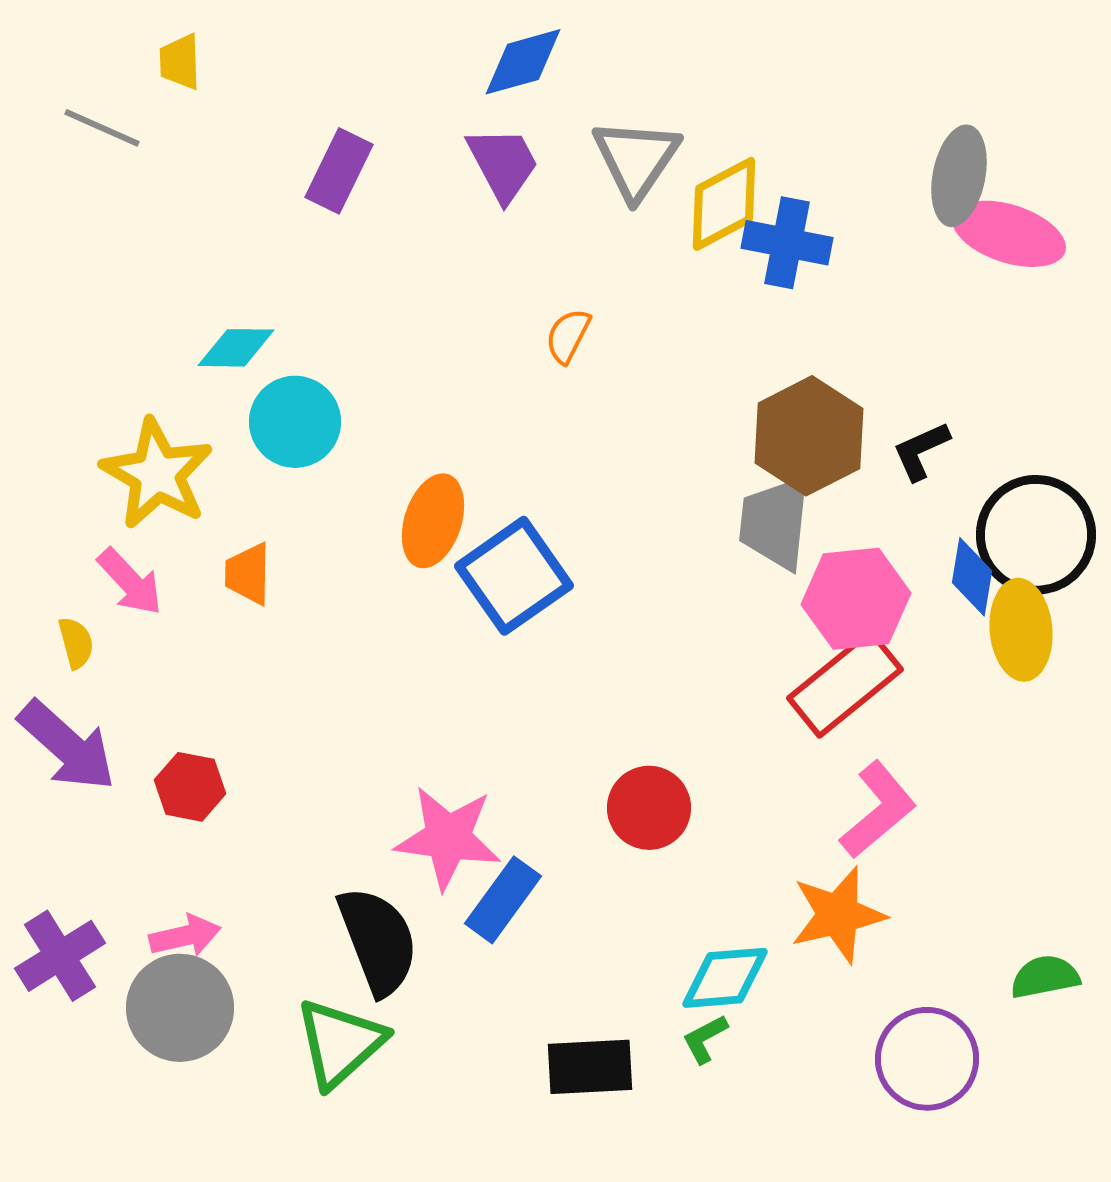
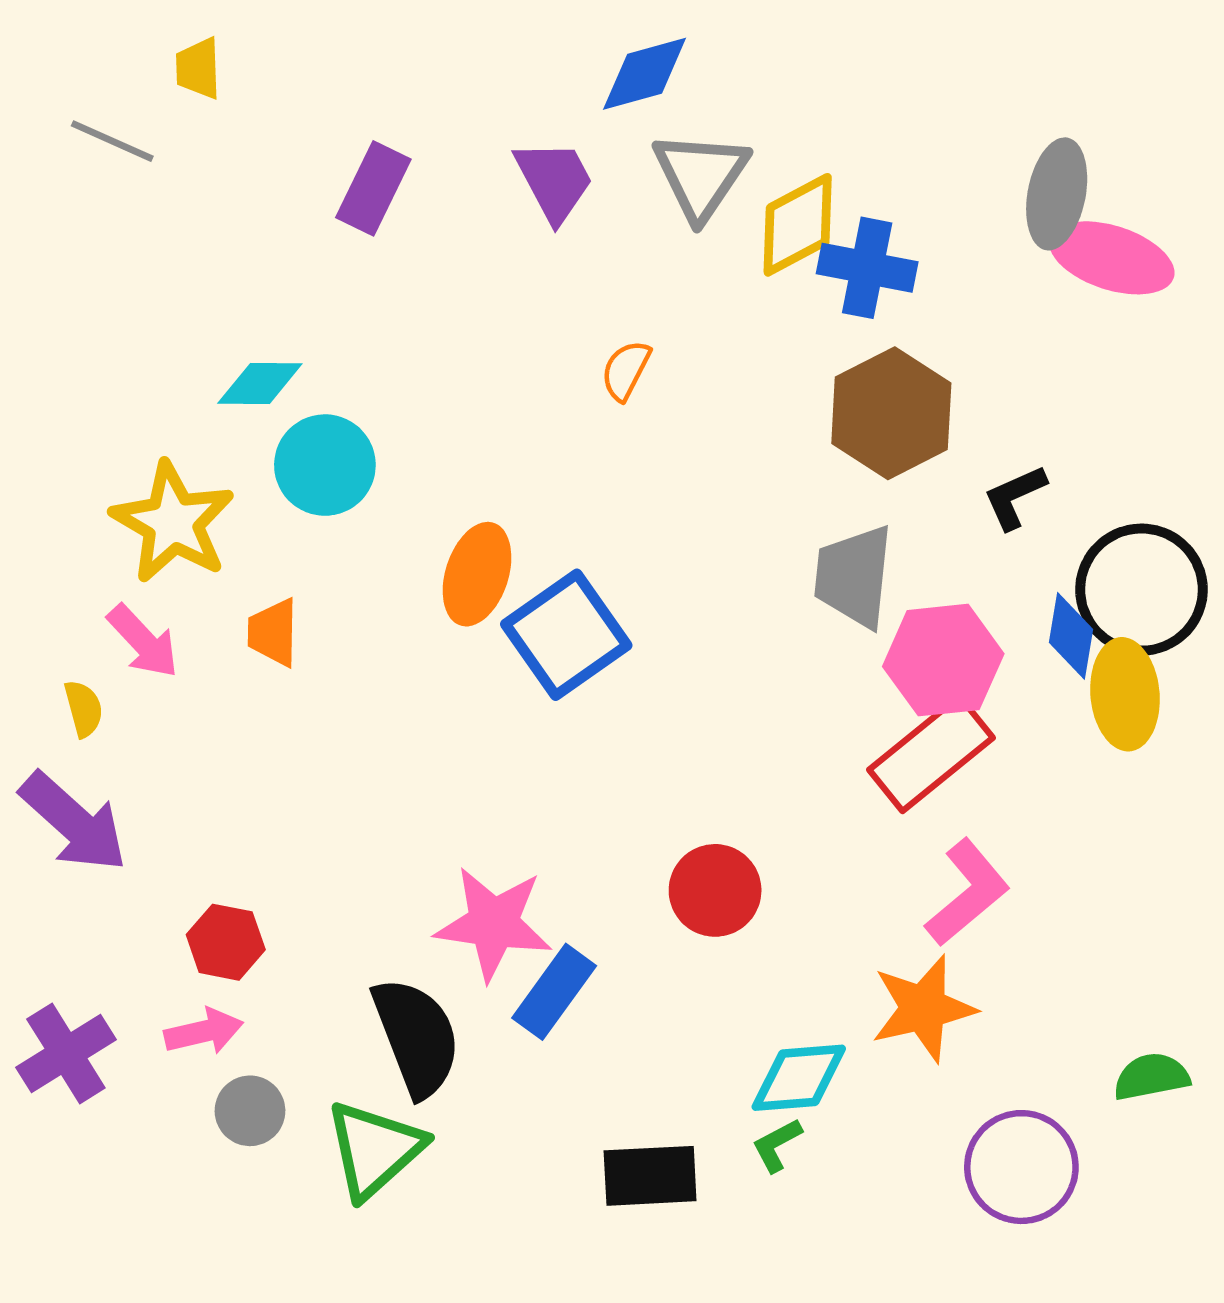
blue diamond: (523, 62) -> (645, 74), moved
brown hexagon: (809, 436) -> (891, 413), moved
red hexagon: (190, 787) -> (226, 942), moved
gray circle: (180, 1008) -> (250, 1111), moved, size x0.6

